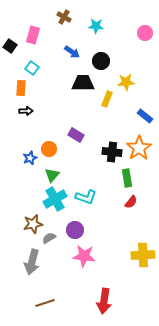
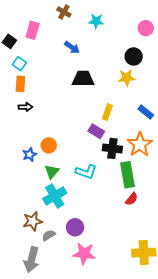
black circle: (101, 61) -> (134, 56), moved
cyan square: (32, 68) -> (19, 64), moved
yellow rectangle: (107, 99) -> (107, 112), moved
purple rectangle: (76, 135) -> (96, 131), moved
green rectangle: (127, 178) -> (128, 175), size x1.4
cyan L-shape: (86, 197) -> (86, 172), moved

